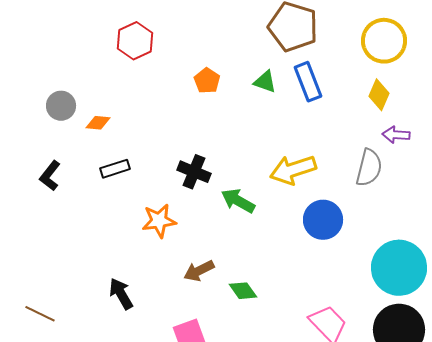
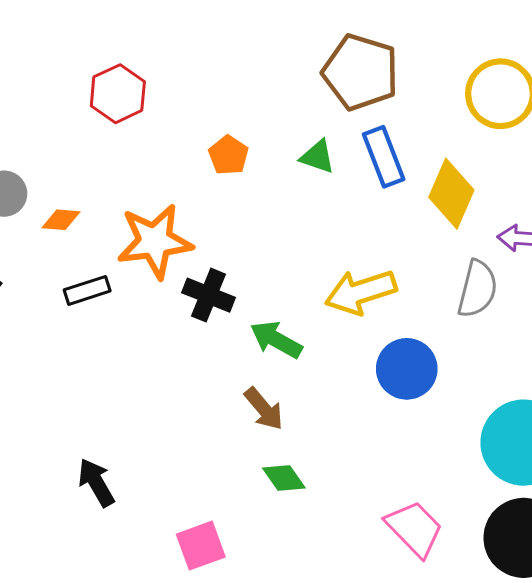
yellow diamond: (379, 95) -> (451, 194), moved, size x1.4
orange star: (159, 221) -> (155, 241), moved, size x1.4
brown arrow: (199, 271) -> (264, 409), moved, turned -104

